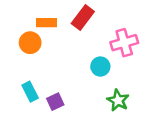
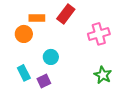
cyan circle: (100, 67) -> (51, 57), moved
green star: (118, 100) -> (103, 75), moved

